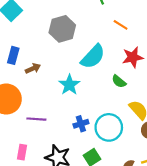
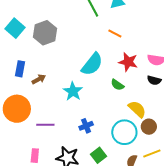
gray hexagon: (62, 29) -> (45, 33), moved
red star: (133, 57) -> (128, 62), turned 30
cyan circle: (109, 127) -> (124, 132), moved

